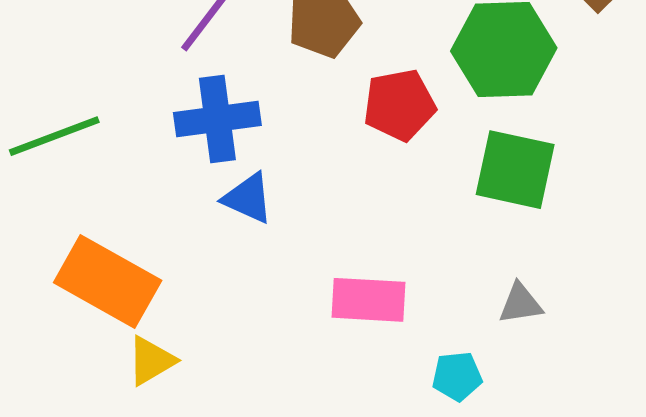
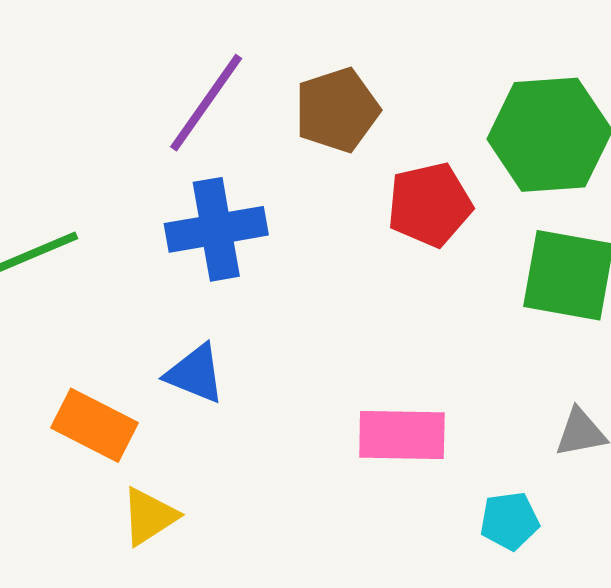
blue triangle: (248, 198) -> (195, 374), moved
orange rectangle: (108, 281) -> (94, 425), size x0.7

